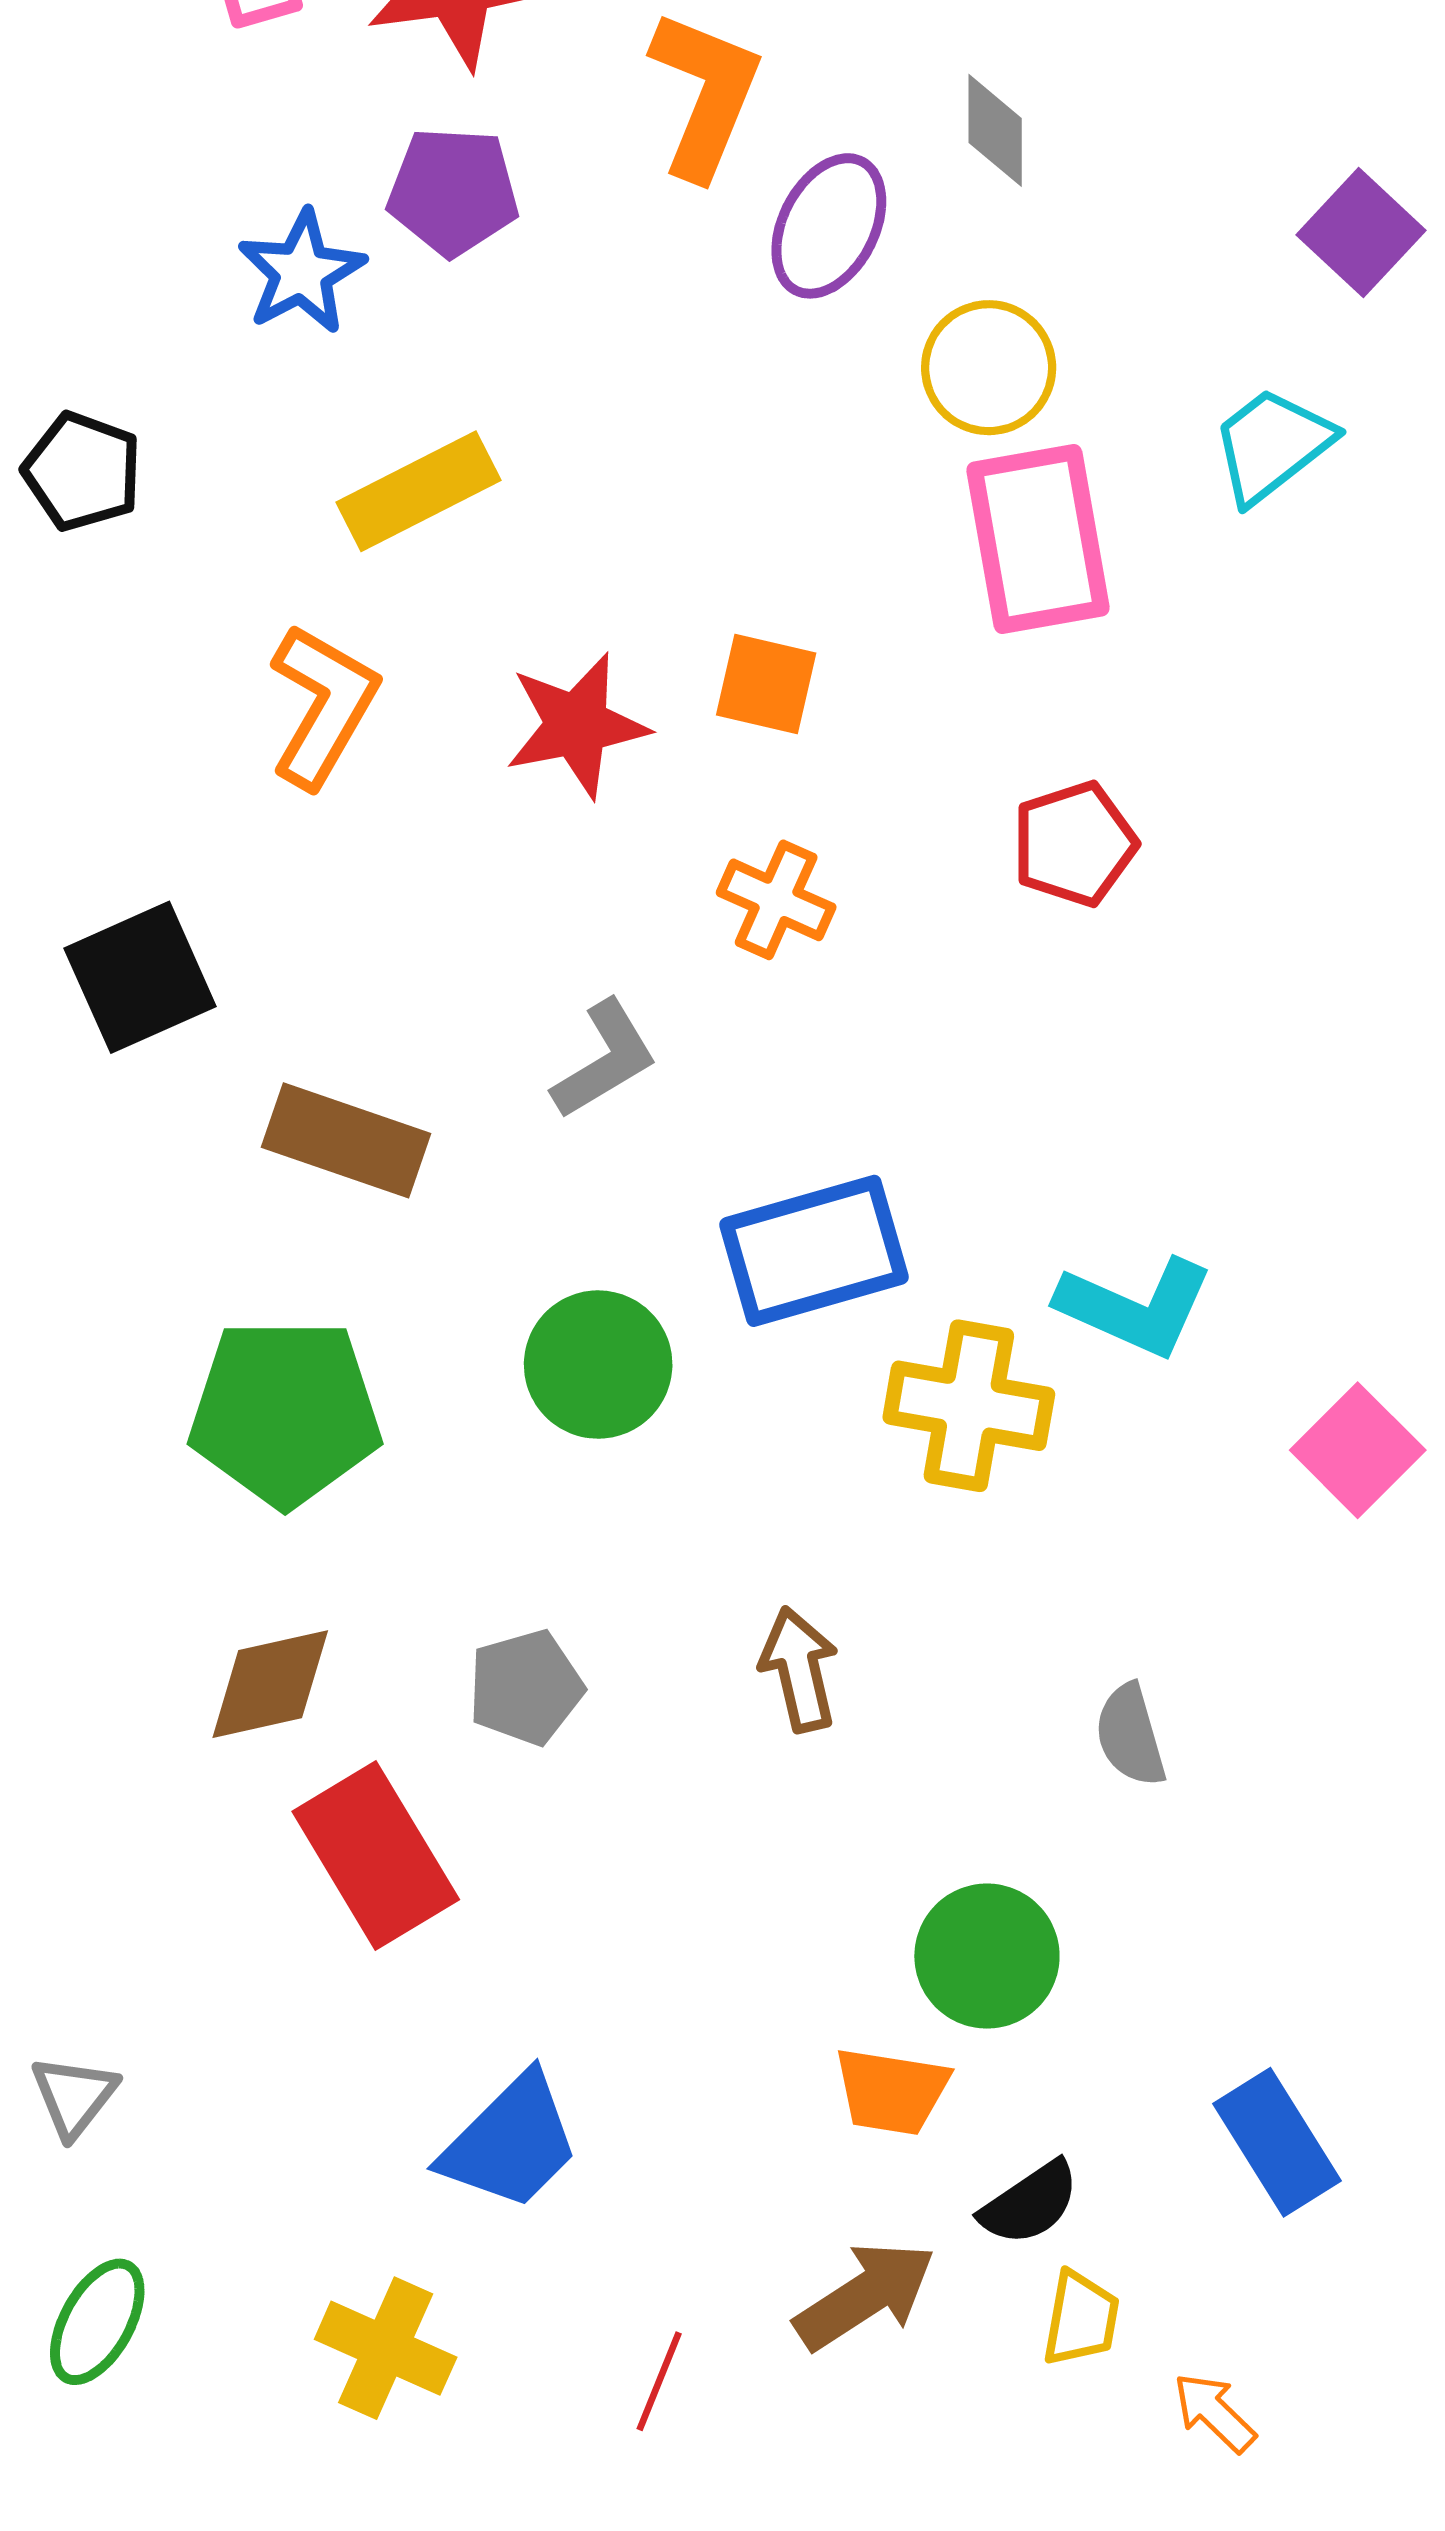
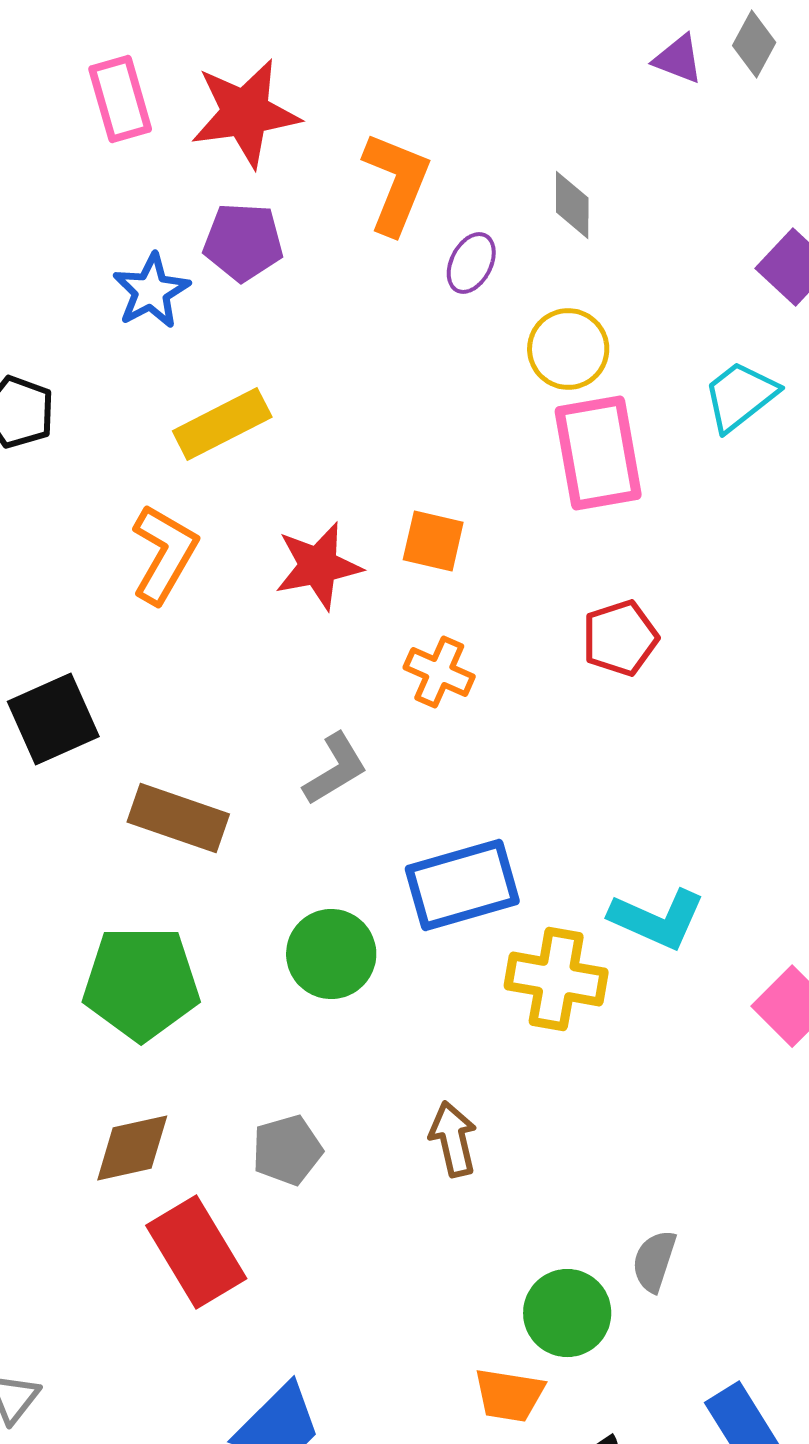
purple ellipse: (829, 226) -> (471, 263), size x0.7
gray semicircle: (1130, 1735) -> (654, 1261), moved, turned 34

